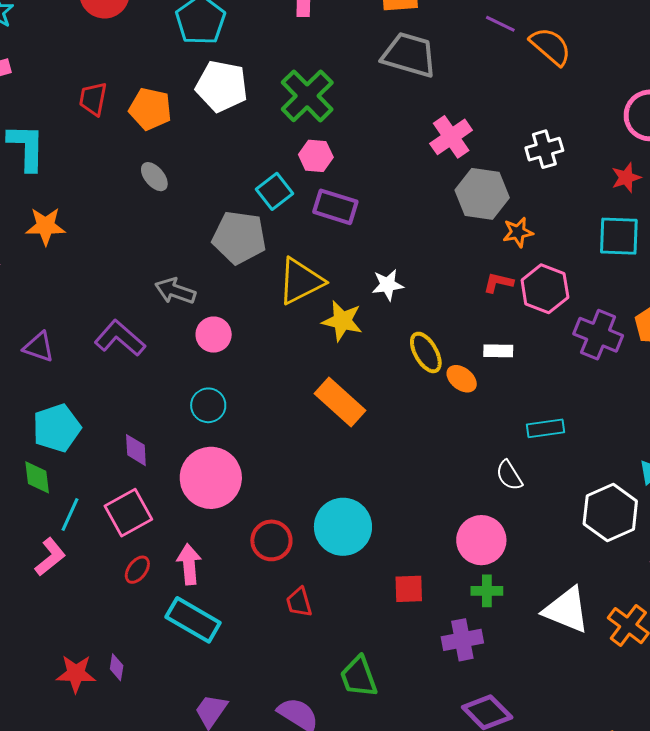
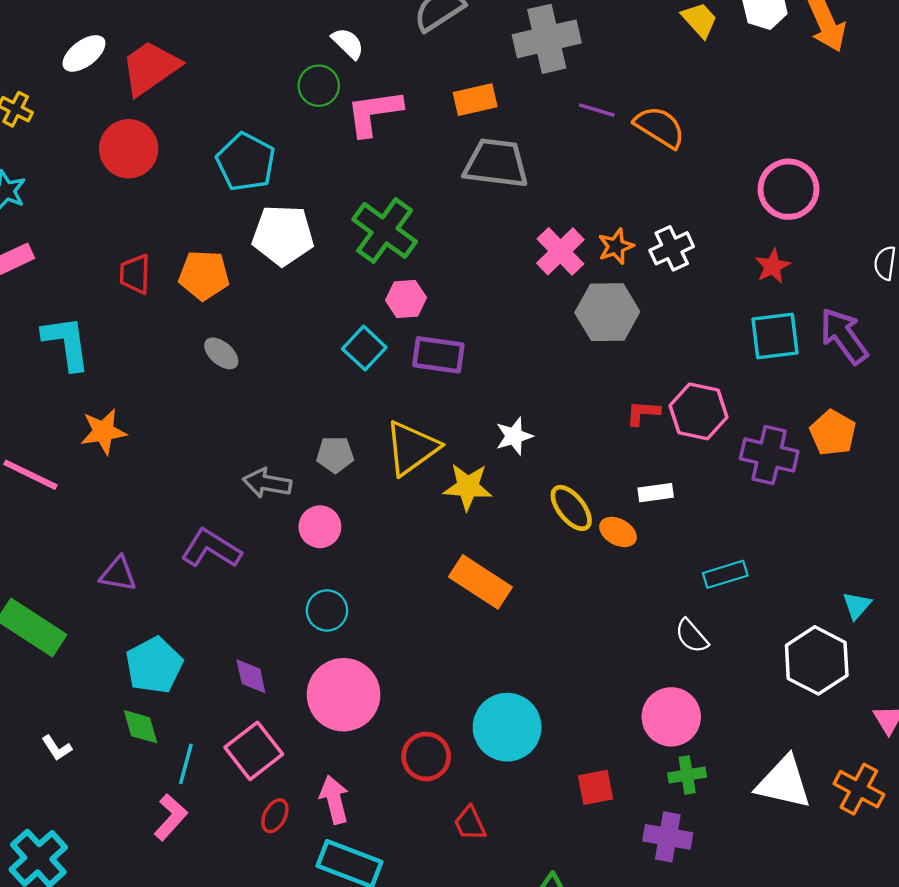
orange star: (518, 232) -> (616, 246), moved
gray pentagon: (239, 237) -> (335, 455), moved, size x0.6
purple cross: (462, 640) -> (668, 837), turned 30

